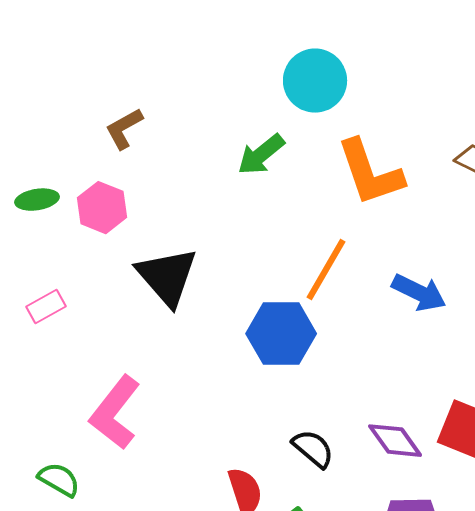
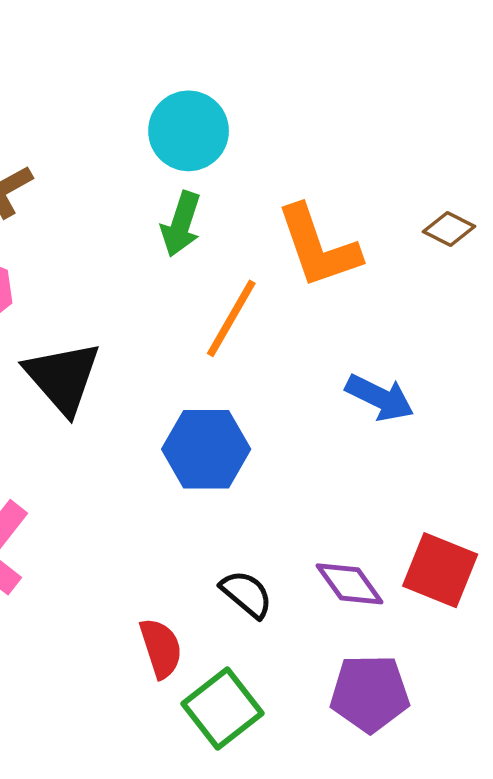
cyan circle: (315, 81) -> (189, 131), moved
green arrow: (261, 155) -> (181, 224), turned -33
orange line: (326, 270) -> (231, 318), moved

